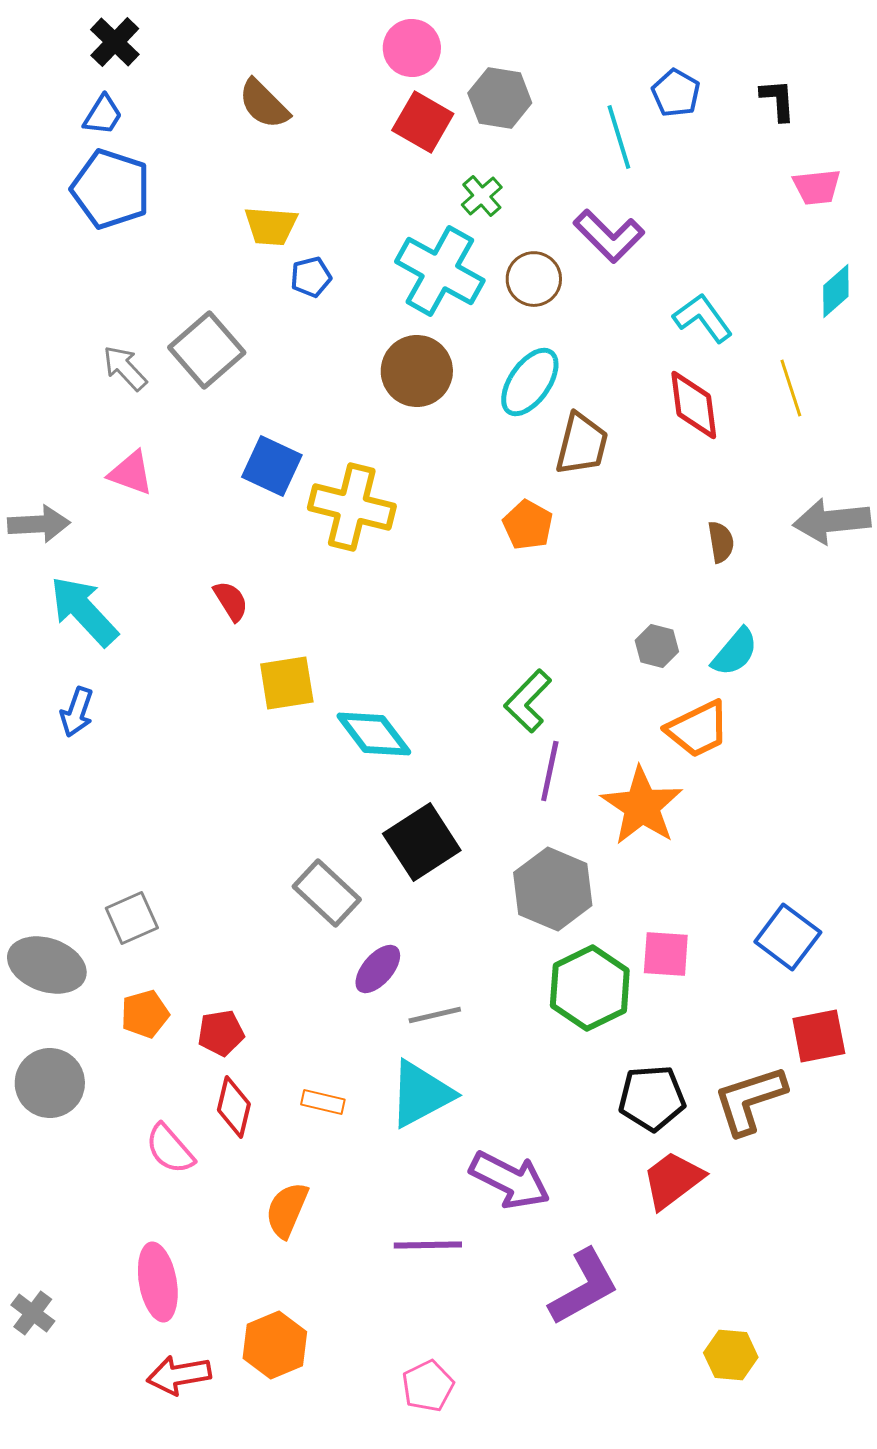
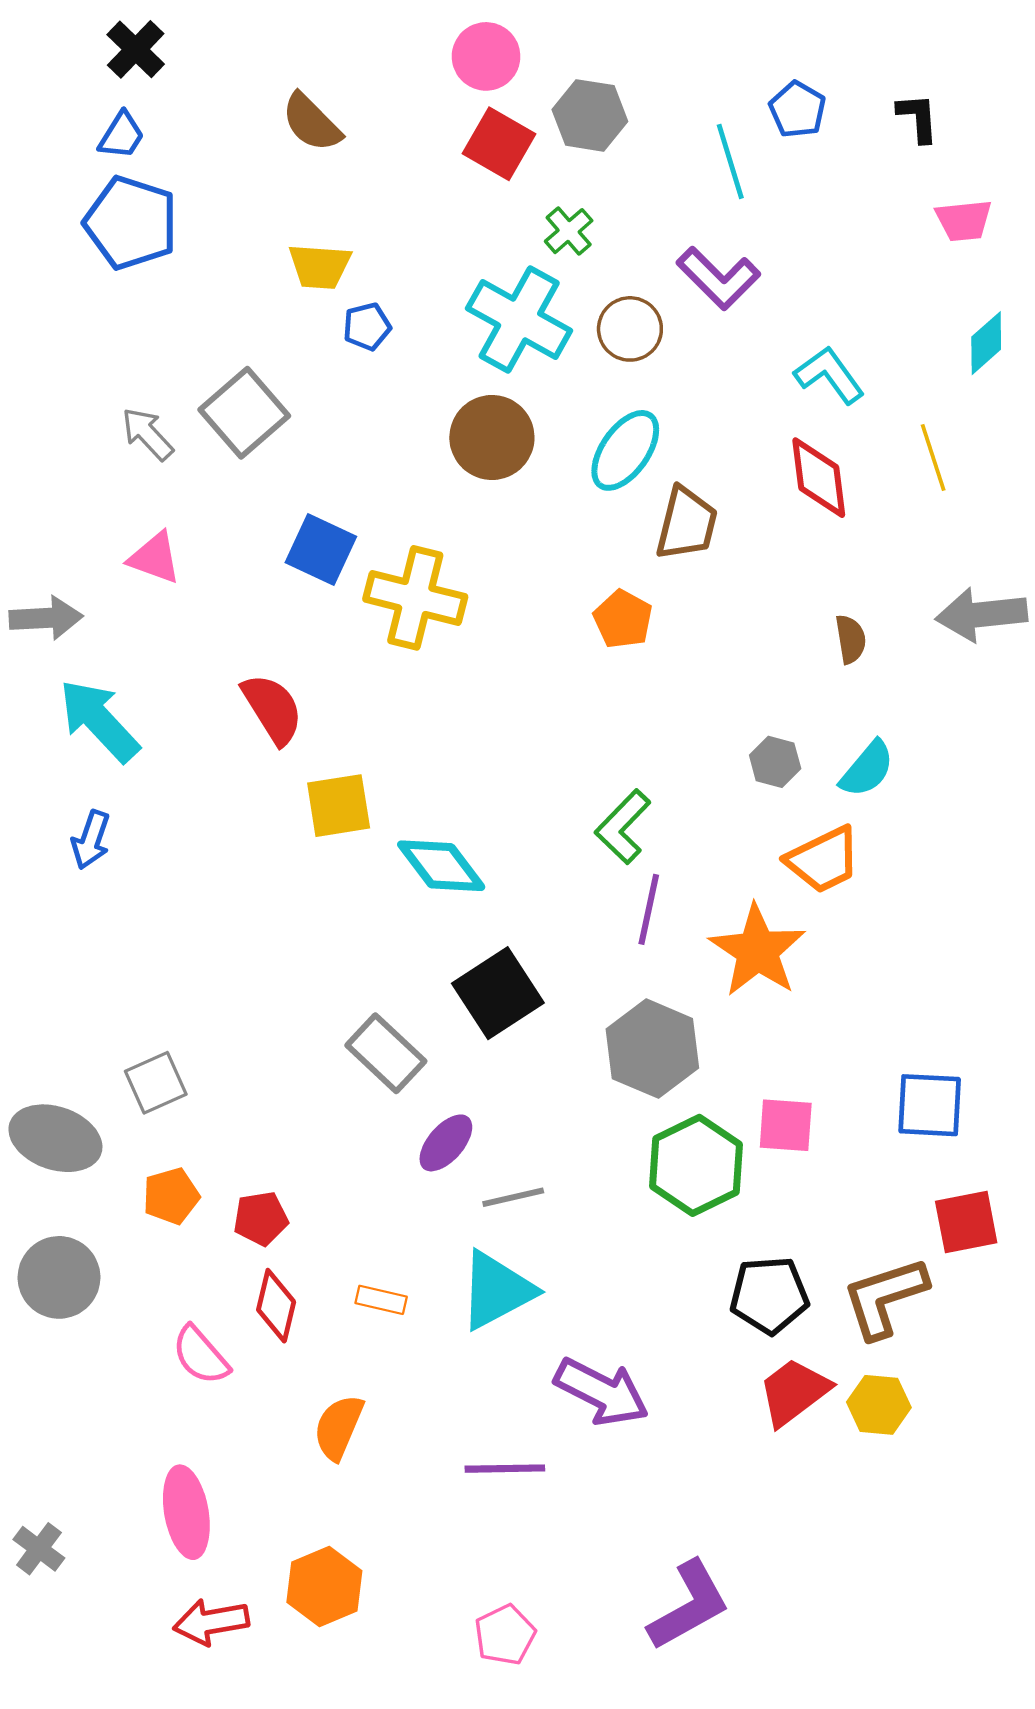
red semicircle: (231, 601) -> (273, 709), size x1.5
blue square: (788, 937) -> (930, 1105), turned -34
purple L-shape: (584, 1287) -> (689, 1605), moved
yellow hexagon: (731, 1355) -> (879, 1405), moved

